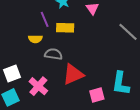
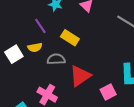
yellow rectangle: (65, 28) -> (70, 38), moved, turned 42
white square: (12, 73) -> (14, 54), moved

